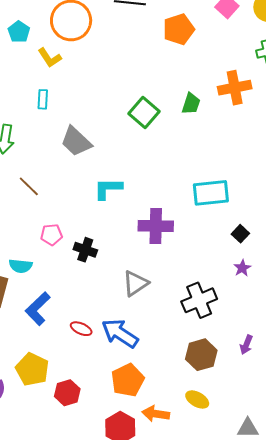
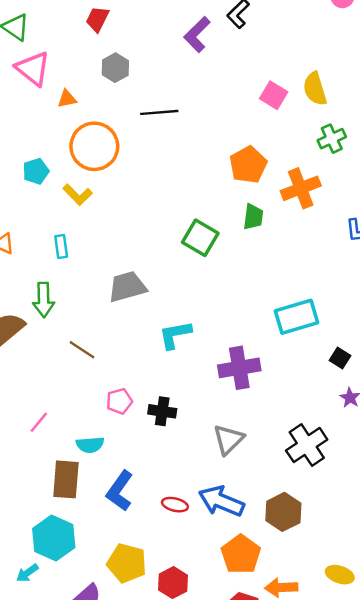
orange pentagon: (179, 29) -> (248, 165), moved
cyan pentagon: (19, 32) -> (36, 171), turned 30
cyan rectangle: (43, 99) -> (61, 247), moved
gray trapezoid: (76, 141) -> (127, 287), turned 132
brown hexagon: (201, 355) -> (283, 512), moved
yellow ellipse: (197, 399) -> (340, 575), moved

